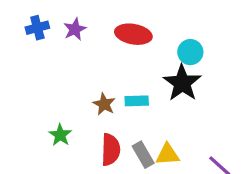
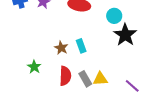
black star: (182, 83) -> (125, 35), moved
cyan rectangle: (137, 101) -> (81, 46), turned 72

